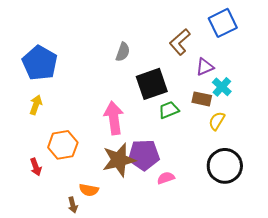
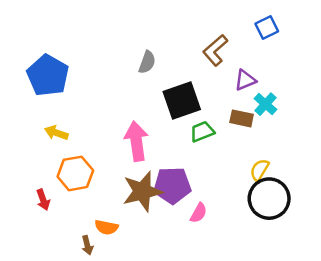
blue square: (223, 23) -> (267, 28), size x0.7
yellow arrow: (36, 105) -> (56, 133), moved, turned -90
yellow semicircle: (217, 121) -> (260, 170), moved
pink semicircle: (166, 178) -> (199, 213), turned 138

